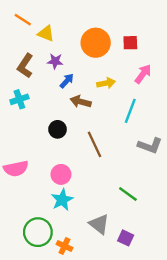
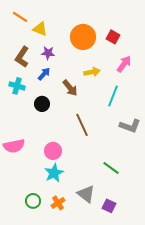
red square: (130, 43) -> (113, 37), turned 32
blue arrow: (67, 81) -> (44, 74), moved
cyan cross: (19, 99) -> (17, 86), turned 35
brown arrow: (81, 102) -> (70, 88), turned -144
black circle: (58, 129) -> (42, 104), moved
green circle: (38, 232) -> (33, 201), size x0.6
orange cross: (64, 246) -> (58, 203), moved, turned 32

